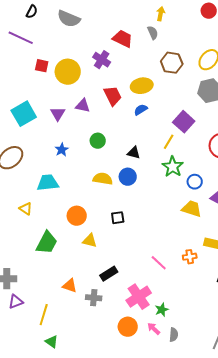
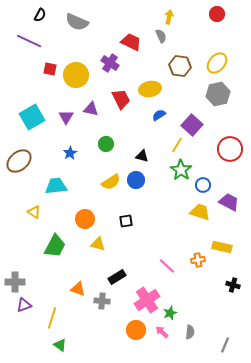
blue semicircle: (141, 110) -> (159, 115), moved
yellow semicircle: (103, 179) -> (111, 182), turned 138
gray semicircle: (174, 335) -> (190, 332), moved

